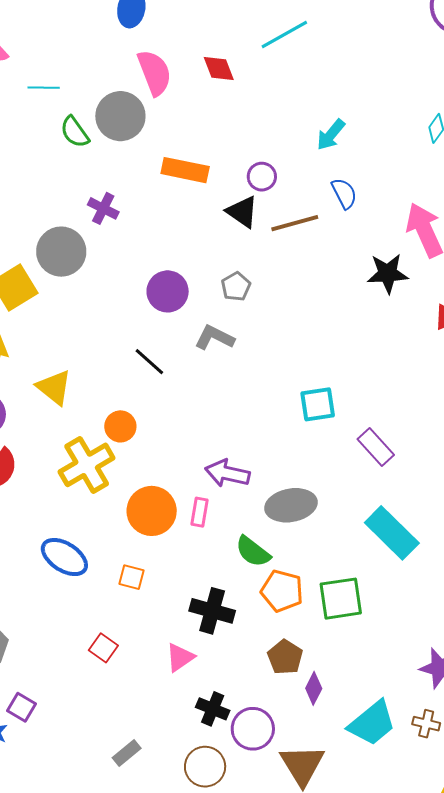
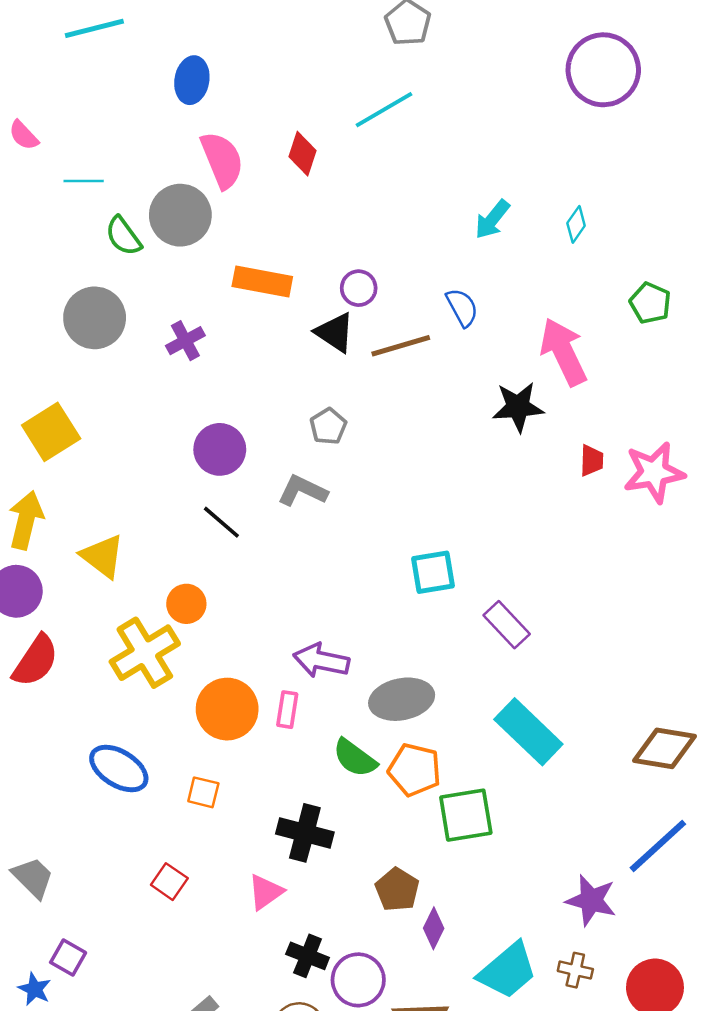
red diamond: (219, 69) -> (302, 154), turned 40
cyan arrow: (331, 135) -> (492, 219), moved
purple cross: (103, 208) -> (185, 341), moved, turned 36
gray circle: (61, 252) -> (95, 318), moved
purple circle: (168, 291) -> (220, 449), moved
orange pentagon: (282, 591) -> (415, 770), moved

